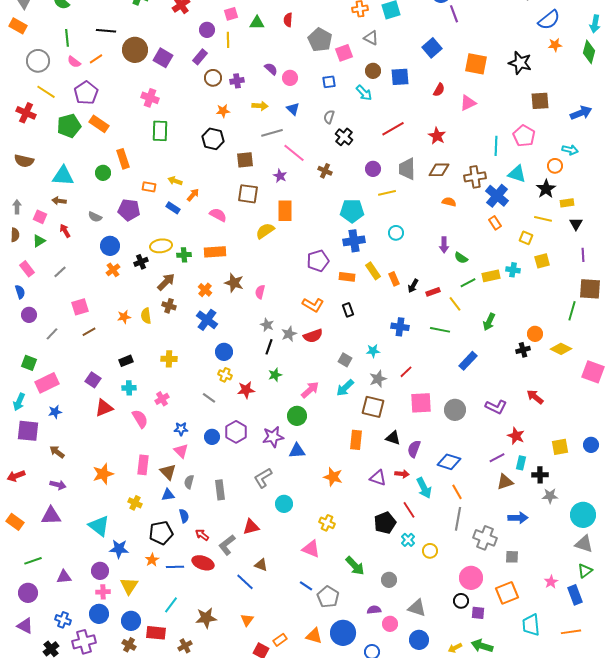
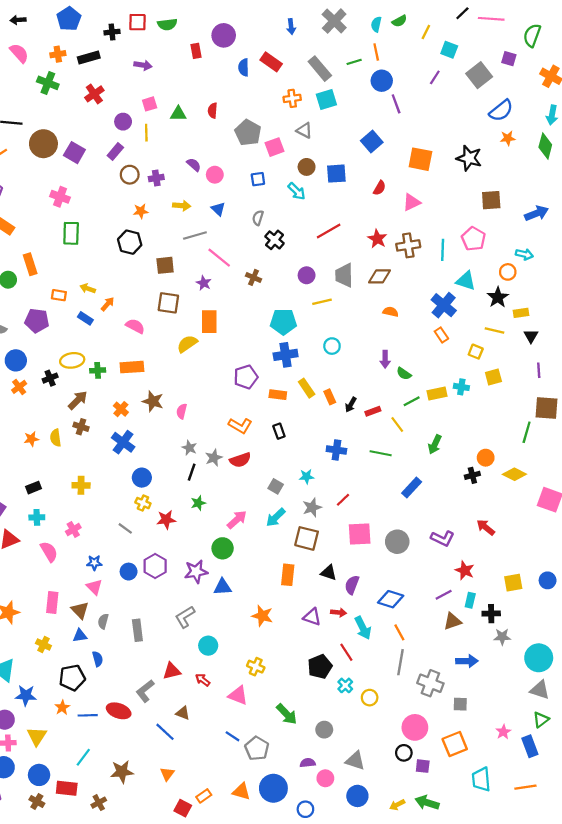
brown cross: (475, 177) -> (408, 245), moved
red arrow: (202, 535) -> (203, 680), moved

